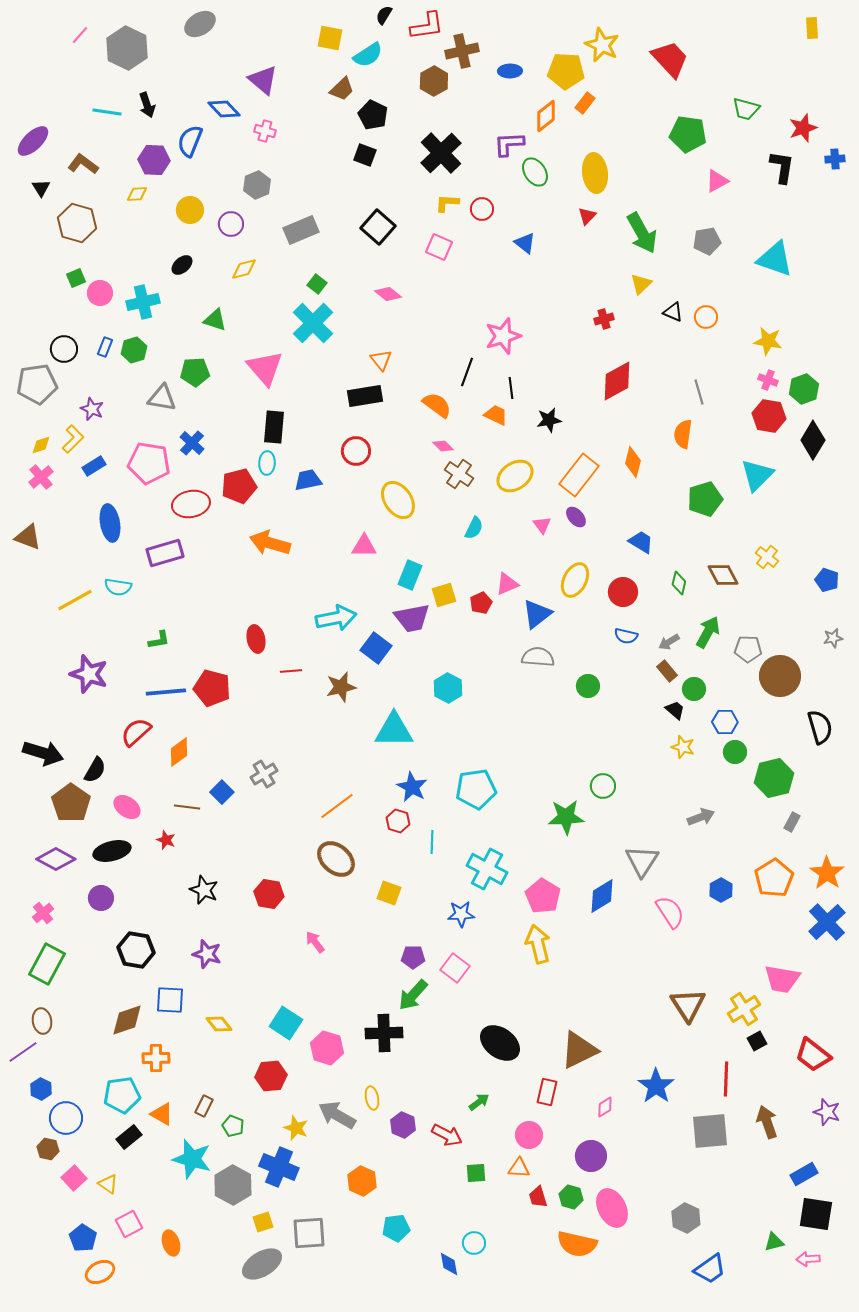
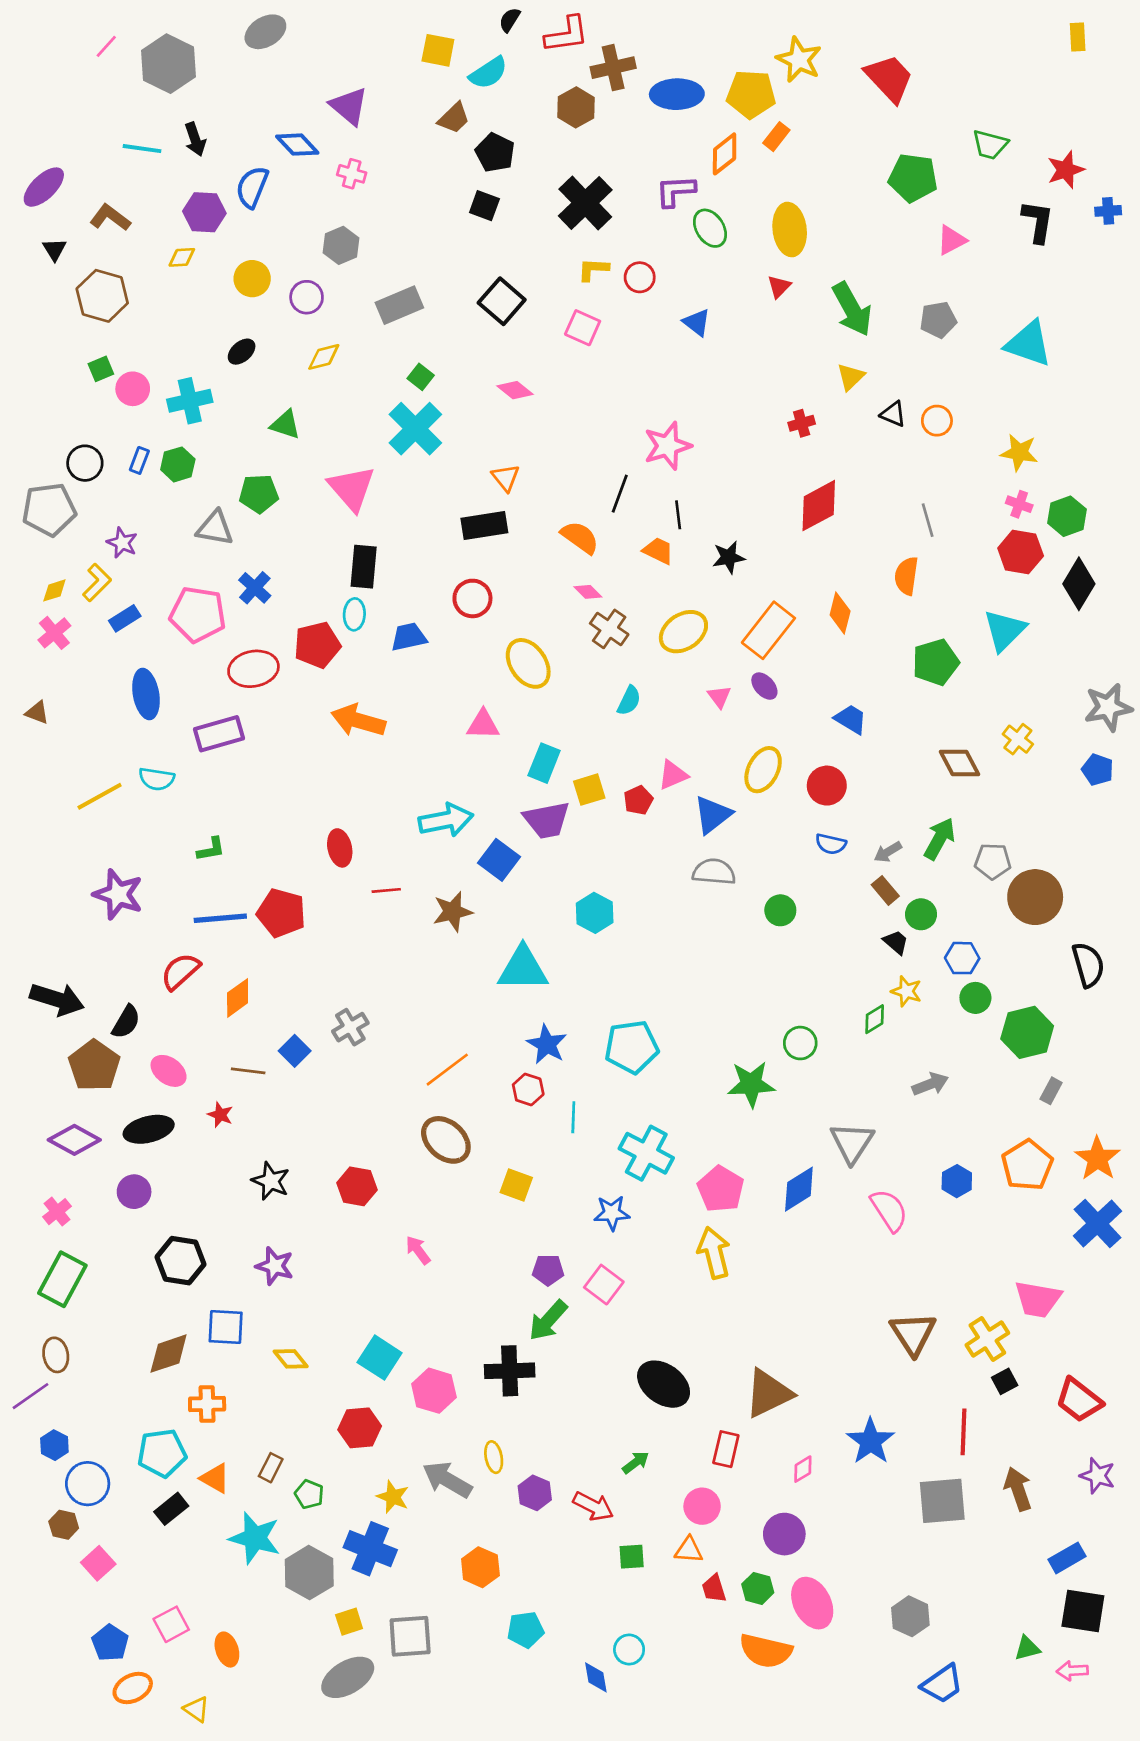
blue ellipse: (510, 71) -> (677, 94), size x1.6
brown triangle: (28, 537) -> (37, 713), size x0.7
green diamond: (679, 583) -> (875, 1019), moved, turned 45
gray star: (833, 638) -> (1108, 707), moved, size x1.8
yellow triangle: (108, 1184) -> (196, 1709), moved

